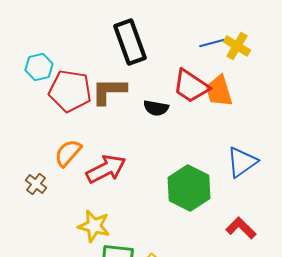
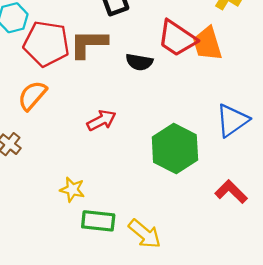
orange semicircle: (68, 153) -> (32, 96), moved
red arrow: (106, 169) -> (101, 120), moved, size x0.7
yellow star: (94, 226) -> (72, 190), size x0.7

